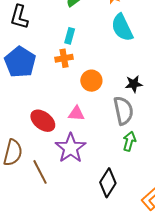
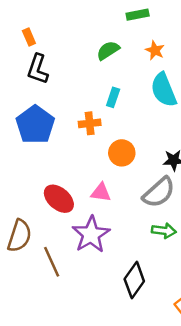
cyan rectangle: (70, 36) -> (113, 97), moved
gray semicircle: (123, 111) -> (159, 192), turned 56
green arrow: (129, 141) -> (164, 231), turned 78

